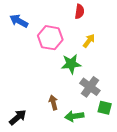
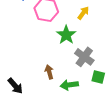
green star: (71, 64) -> (66, 35), turned -30
black arrow: (18, 117) -> (15, 86), turned 90

